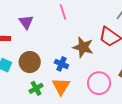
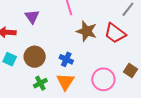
brown star: (83, 47) -> (87, 31), moved

